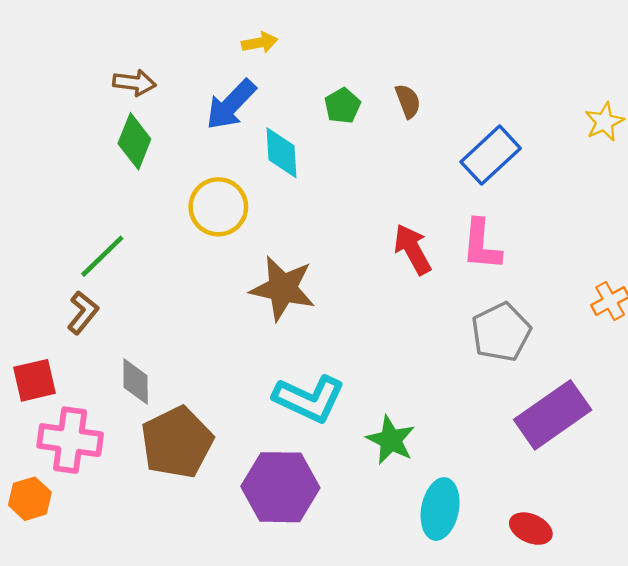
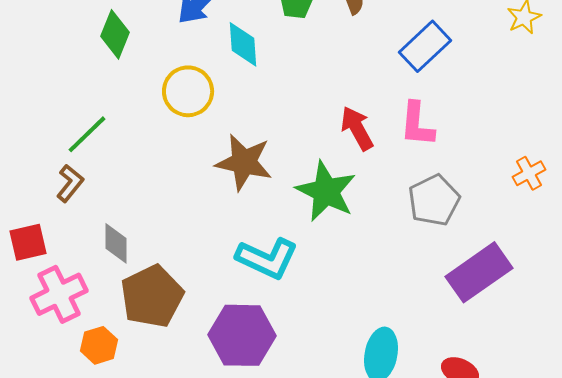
pink cross: (70, 440) -> (59, 294), turned -34
green star: (391, 440) -> (326, 191), moved, size x1.4
orange hexagon: (30, 499) -> (99, 345), moved

